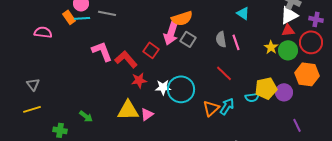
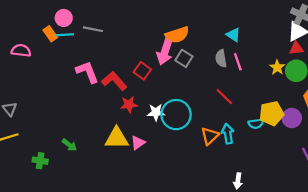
cyan triangle: (243, 13) -> (233, 35), moved
cyan arrow: (227, 106) -> (228, 134), turned -42

